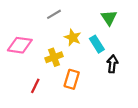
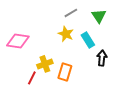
gray line: (54, 14) -> (71, 13), moved
yellow cross: (54, 57) -> (45, 64), moved

